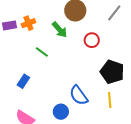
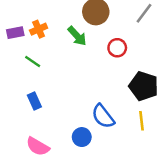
green line: (42, 52) -> (33, 61), moved
blue rectangle: (23, 81) -> (34, 101), turned -56

